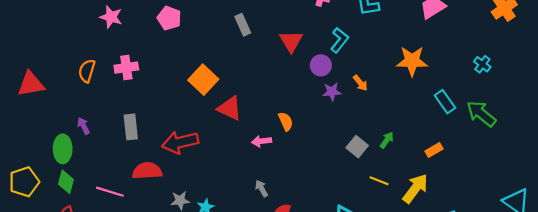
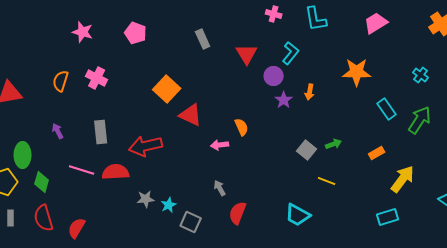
pink cross: (126, 68) -> (97, 78), turned 35
orange arrow: (360, 83) -> (310, 92), turned 49
purple star: (332, 92) -> (284, 100), turned -30
green arrow: (481, 114) -> (420, 120), turned 84
green arrow: (387, 140) -> (334, 144), turned 35
green ellipse: (63, 149) -> (23, 155), moved
yellow arrow: (415, 188) -> (403, 179), moved
pink line: (110, 192) -> (82, 170), moved

